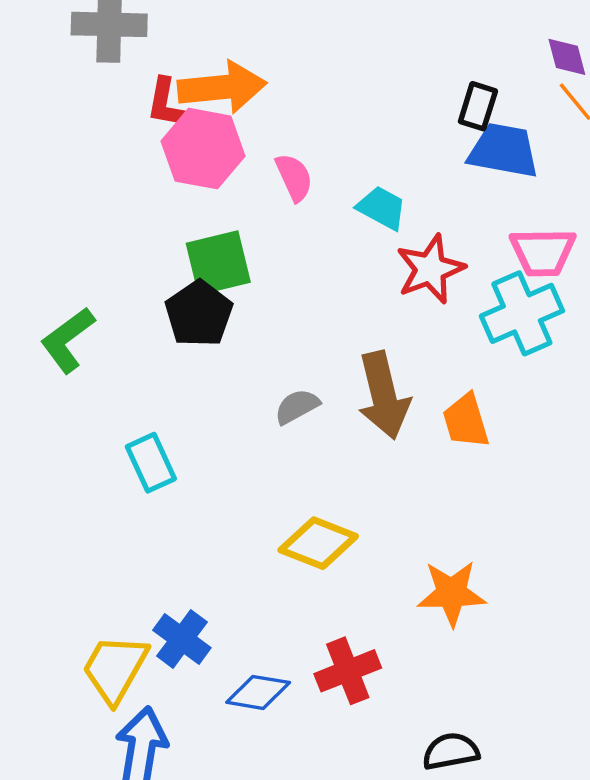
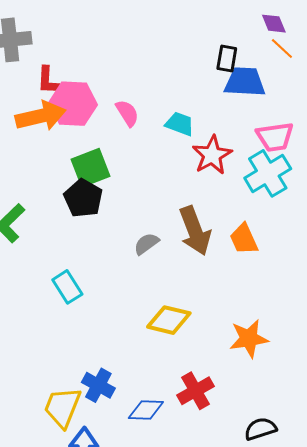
orange arrow: (222, 87) -> (41, 116), moved

